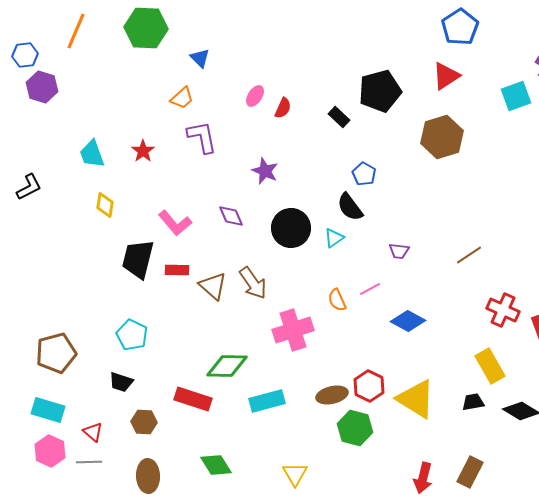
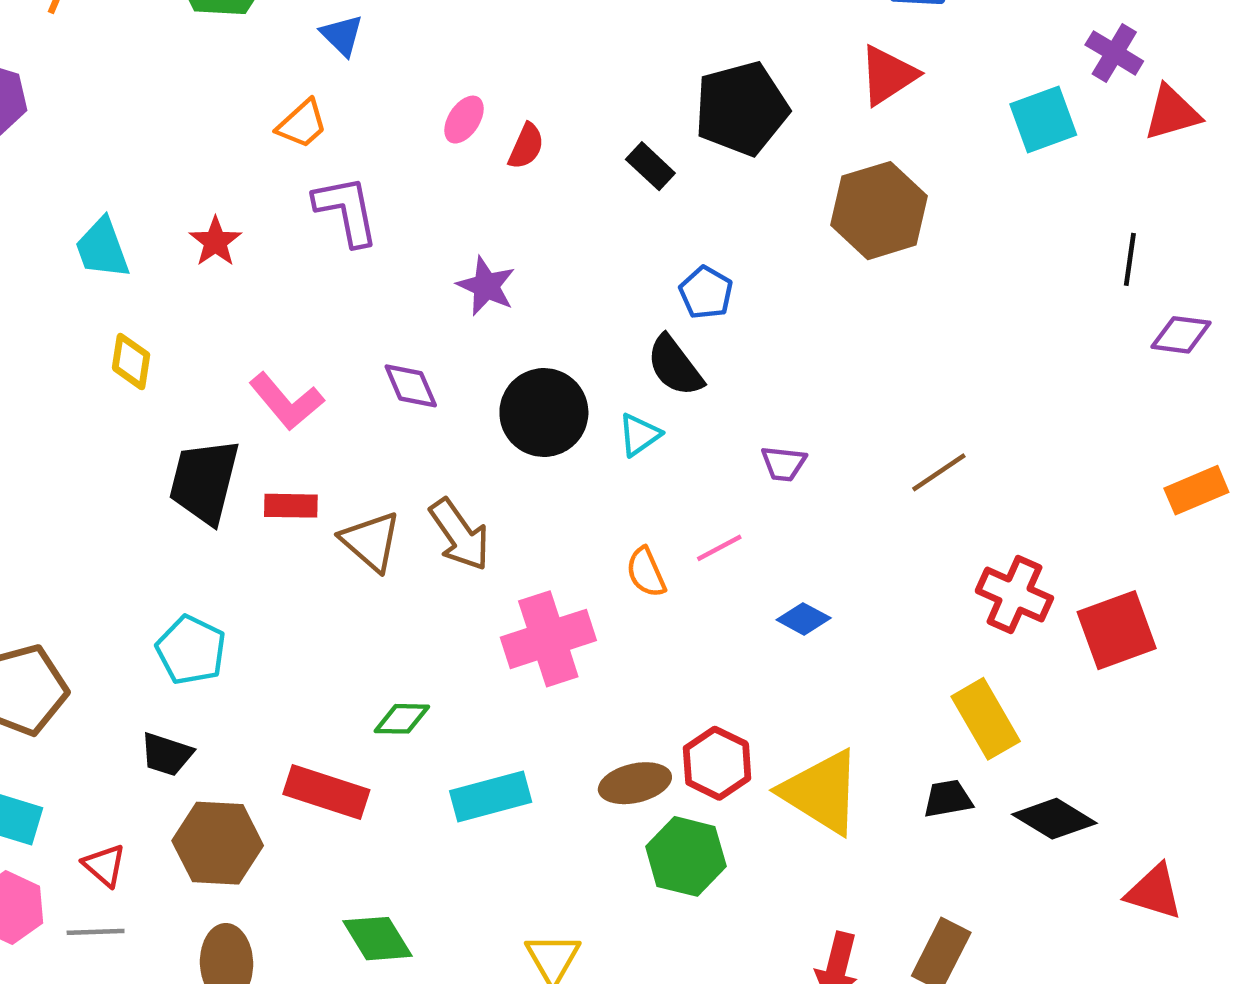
blue diamond: (408, 321) -> (804, 619), size x0.7
green diamond: (227, 366) -> (402, 719), size x0.6
brown hexagon: (144, 422) -> (218, 843), size x1.5

